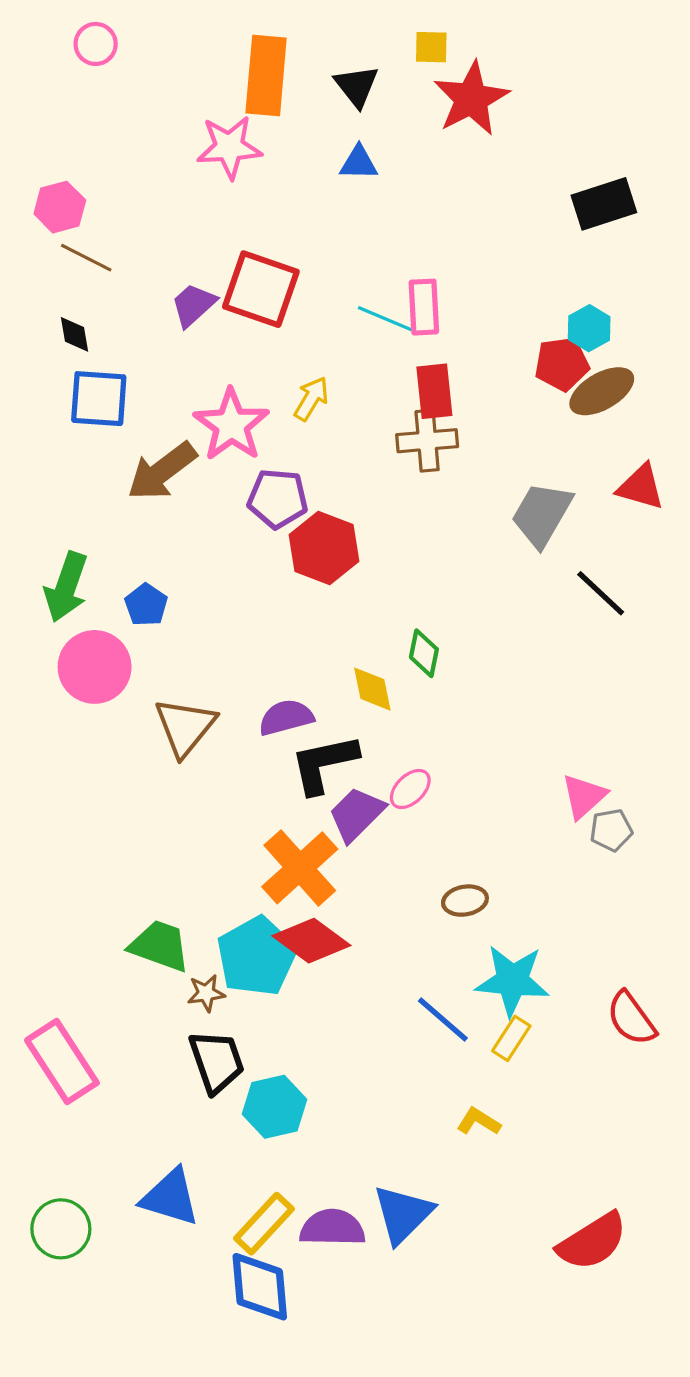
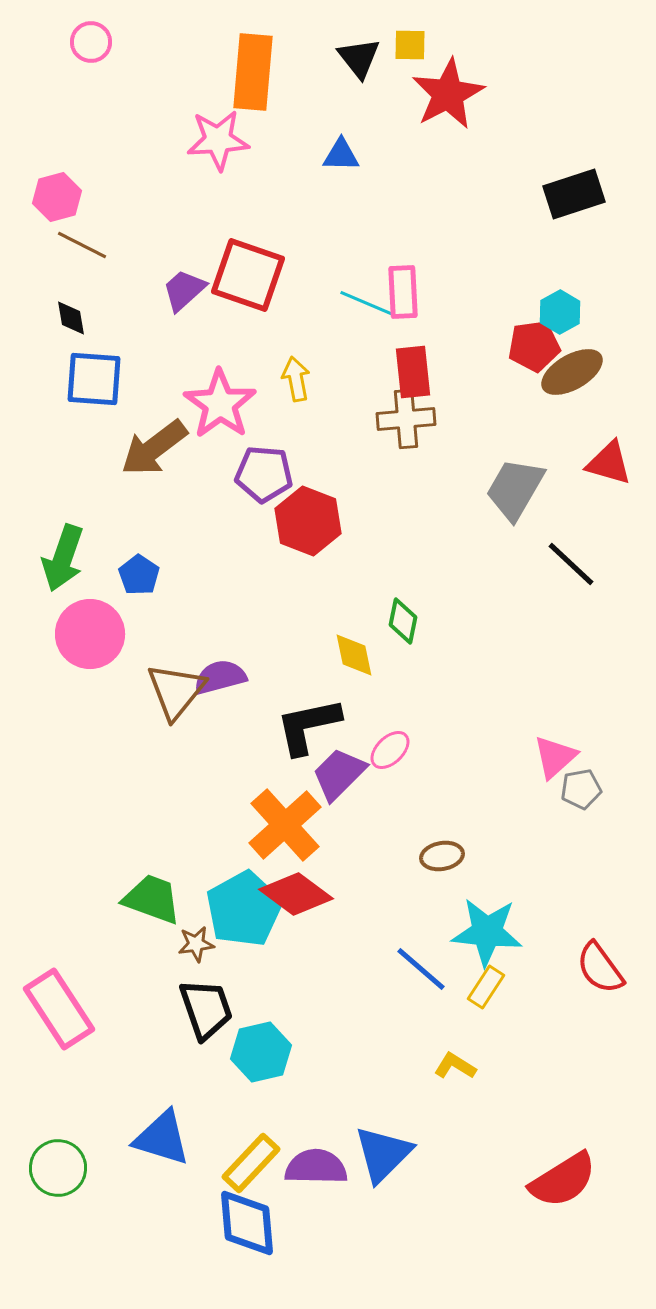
black triangle: (357, 86) -> (359, 58), moved
yellow arrow: (311, 399) -> (296, 379), turned -42
purple semicircle: (286, 717) -> (220, 677), moved

